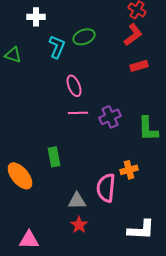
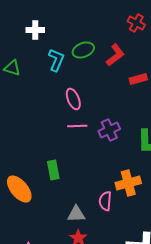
red L-shape: (133, 35) -> (115, 55), moved
orange cross: (129, 170) -> (128, 183), size x1.4
pink semicircle: (106, 188) -> (105, 201), size x0.7

